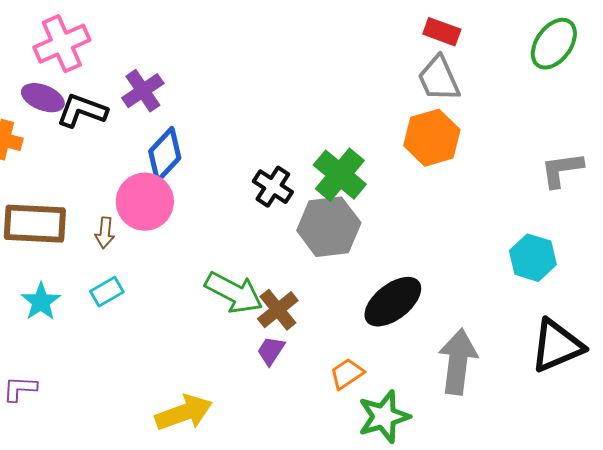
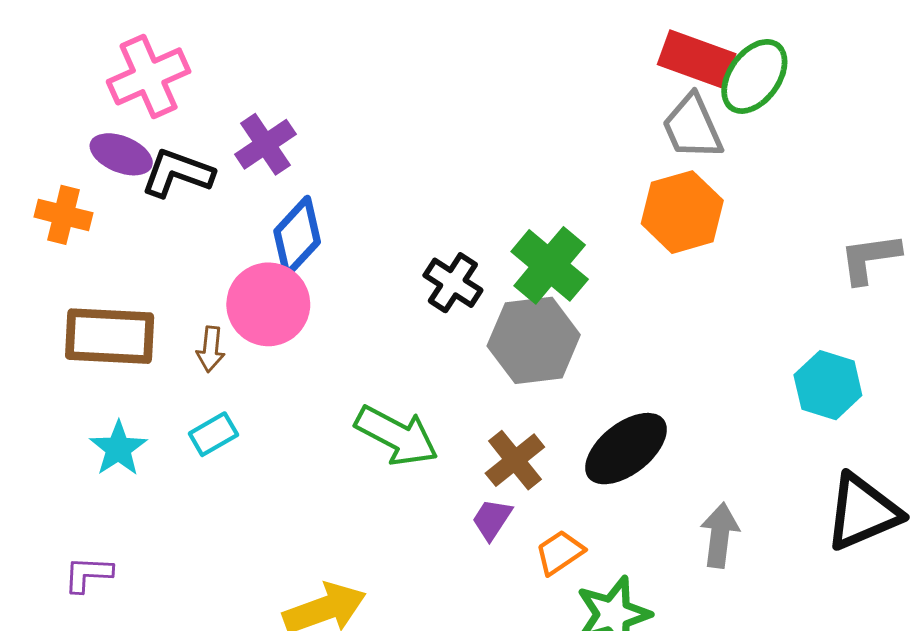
red rectangle: (442, 32) -> (697, 59), size x1.4
green ellipse: (554, 44) -> (754, 76), moved
brown cross: (278, 310) -> (515, 460), moved
purple trapezoid: (271, 351) -> (492, 519), moved
gray arrow: (458, 362) -> (720, 535), size x0.7

